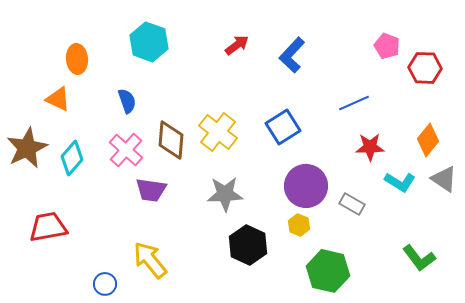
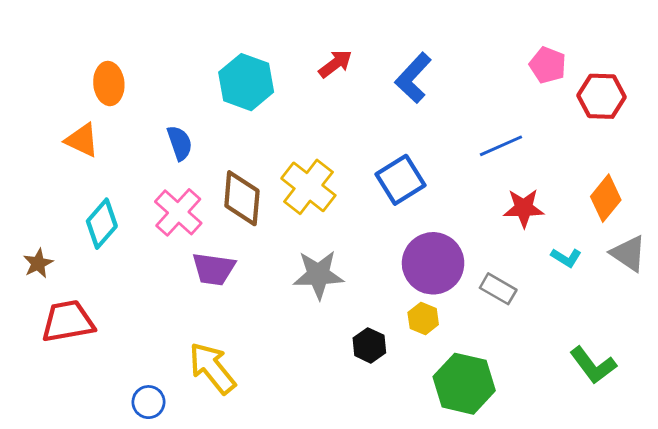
cyan hexagon: (149, 42) -> (246, 82), moved
brown star: (27, 148) -> (38, 263), moved, size x0.5
cyan L-shape: (400, 182) -> (566, 258), size x0.7
black hexagon: (248, 245) -> (369, 345), moved, size x0.6

